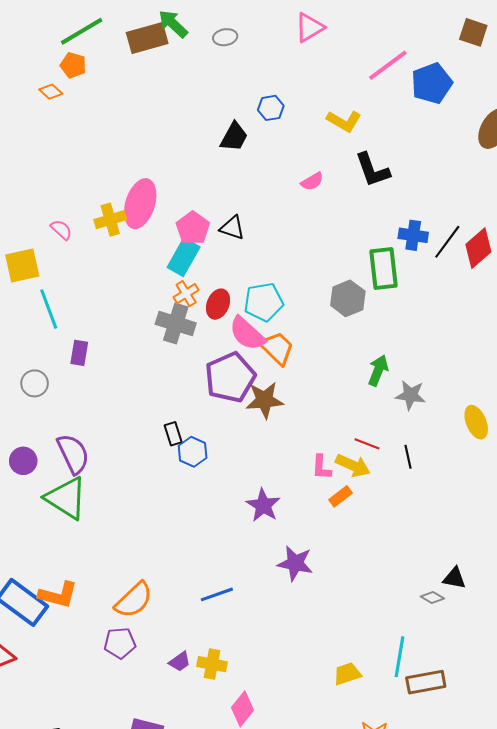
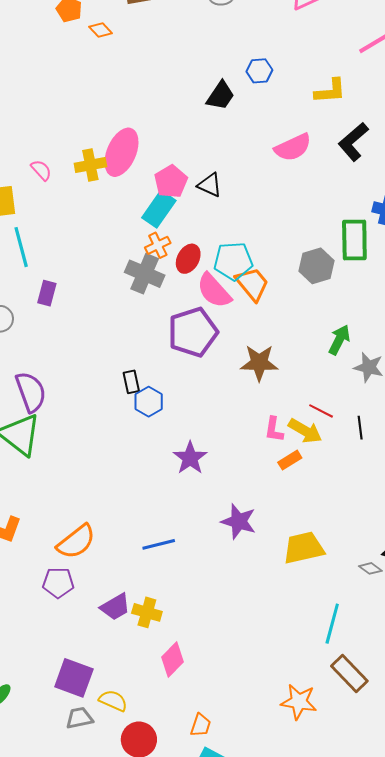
orange diamond: (51, 92) -> (101, 30), moved
yellow L-shape: (344, 121) -> (330, 91), turned -40
black L-shape: (372, 170) -> (353, 142), turned 63
pink semicircle: (312, 181) -> (293, 147), size x1.6
orange trapezoid: (277, 348) -> (252, 284), moved
brown star: (265, 400) -> (259, 363), moved
purple star: (263, 505) -> (190, 458), moved
purple trapezoid: (180, 662) -> (115, 607), size x1.4
yellow trapezoid: (347, 674) -> (304, 548), moved, size x1.5
brown rectangle: (426, 682) -> (349, 674), moved, turned 51

